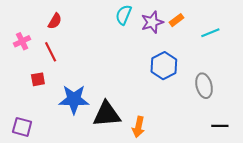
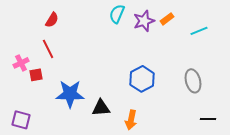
pink cross: (22, 41) -> (21, 63), moved
blue hexagon: (164, 66) -> (142, 79), moved
black triangle: (107, 114) -> (101, 108), size x0.7

